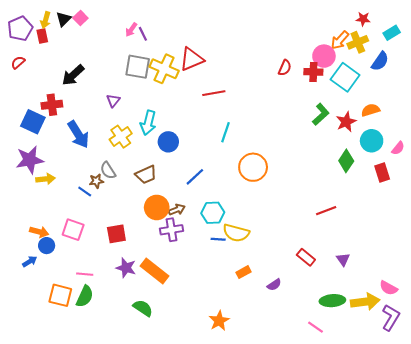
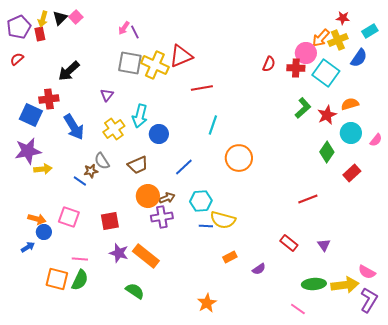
red rectangle: (382, 173) -> (352, 173), moved, turned 66

